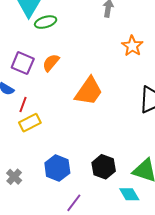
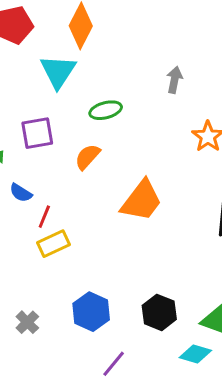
green ellipse: (46, 22) -> (106, 110), moved
purple square: (23, 63) -> (37, 133), moved, turned -35
cyan diamond: (129, 194) -> (195, 354), turned -45

